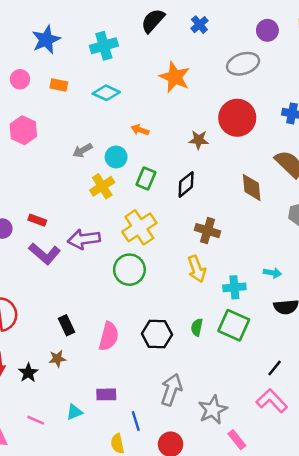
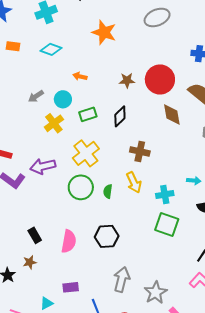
red circle: (237, 118) -> (160, 80), moved
green rectangle: (146, 179) -> (88, 114), turned 54
green semicircle: (197, 327) -> (108, 191), moved

